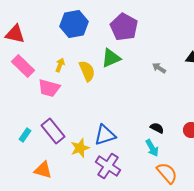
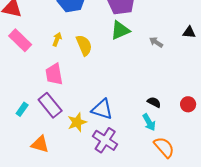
green triangle: (111, 58) -> (120, 30), moved
pink trapezoid: (49, 88) -> (54, 74), moved, turned 65
blue triangle: (105, 135) -> (102, 109), turned 35

